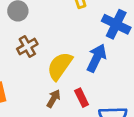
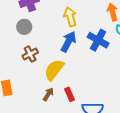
blue arrow: (97, 58) -> (68, 42), moved

